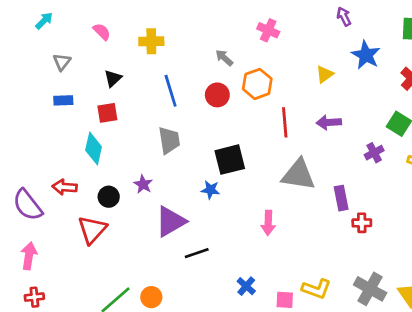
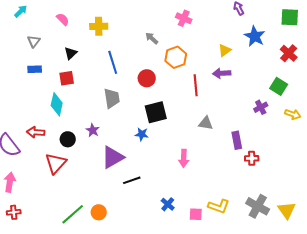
red circle: (217, 95) -> (147, 78), moved
purple arrow: (329, 122) -> (222, 73), moved
gray triangle: (298, 175) -> (206, 123), size x0.6

